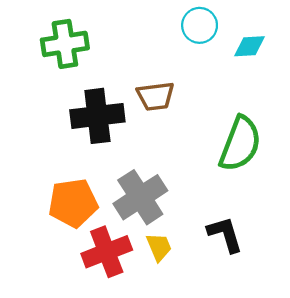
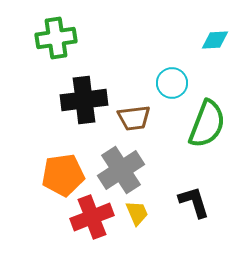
cyan circle: (200, 25) -> (172, 83), moved
brown trapezoid: (155, 96) -> (134, 118), moved

